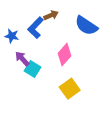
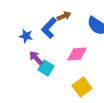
pink diamond: (65, 55) -> (77, 54), turned 45

